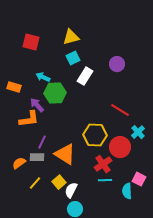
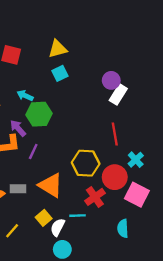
white rectangle: (85, 76) -> (118, 94), moved
red line: (120, 110) -> (115, 134), turned 48
purple line: (42, 142) -> (33, 152), moved
pink square: (139, 179) -> (137, 195), moved, size x1.5
cyan line: (105, 180) -> (77, 216), moved
yellow line: (35, 183) -> (12, 231), moved

